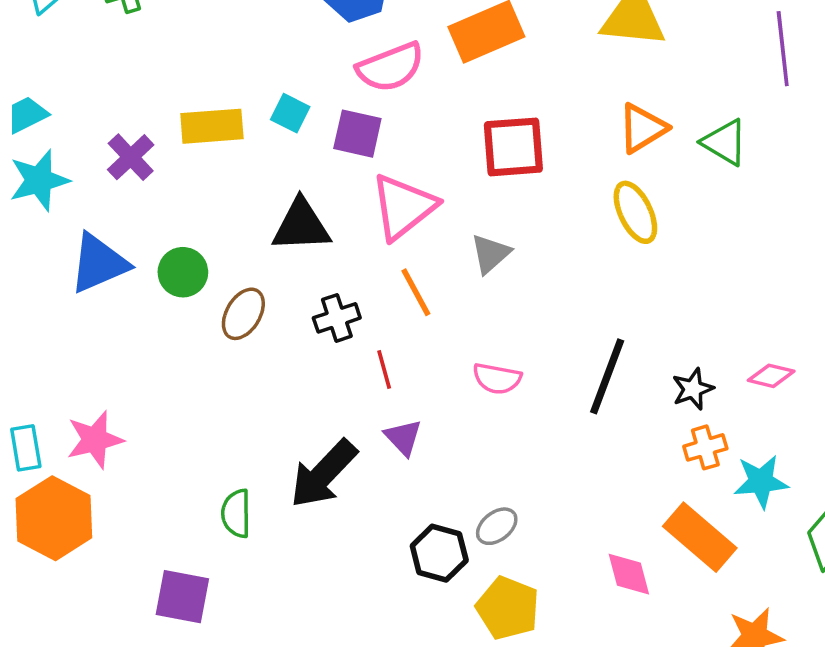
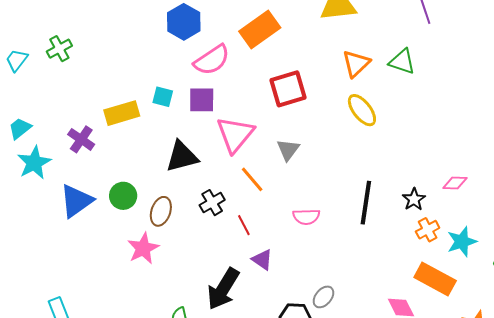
pink star: (95, 440) -> (143, 248), moved

